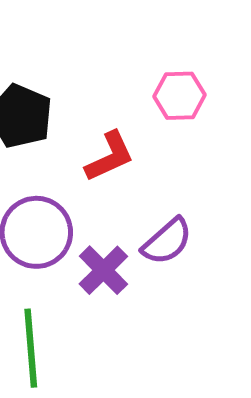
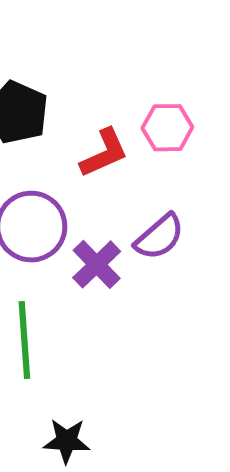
pink hexagon: (180, 96) -> (167, 128), moved

